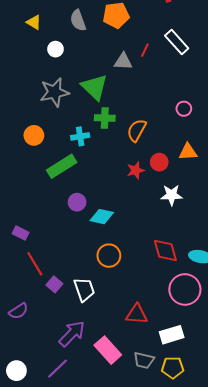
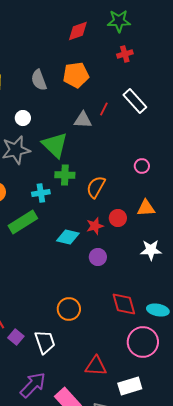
white circle: (55, 49) -> (23, 118), moved
white star: (172, 195) -> (151, 250), moved
purple circle: (77, 202) -> (98, 257), moved
cyan diamond: (102, 217) -> (68, 237), moved

